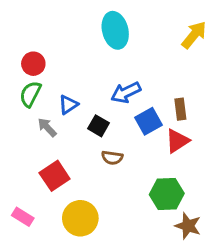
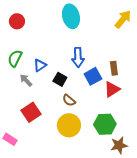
red circle: (33, 64) -> (17, 21), moved
blue arrow: (126, 92) -> (78, 57), turned -66
brown semicircle: (112, 158) -> (69, 100), turned 32
yellow circle: (80, 218) -> (69, 125), moved
brown star: (188, 226) -> (119, 145), turned -30

